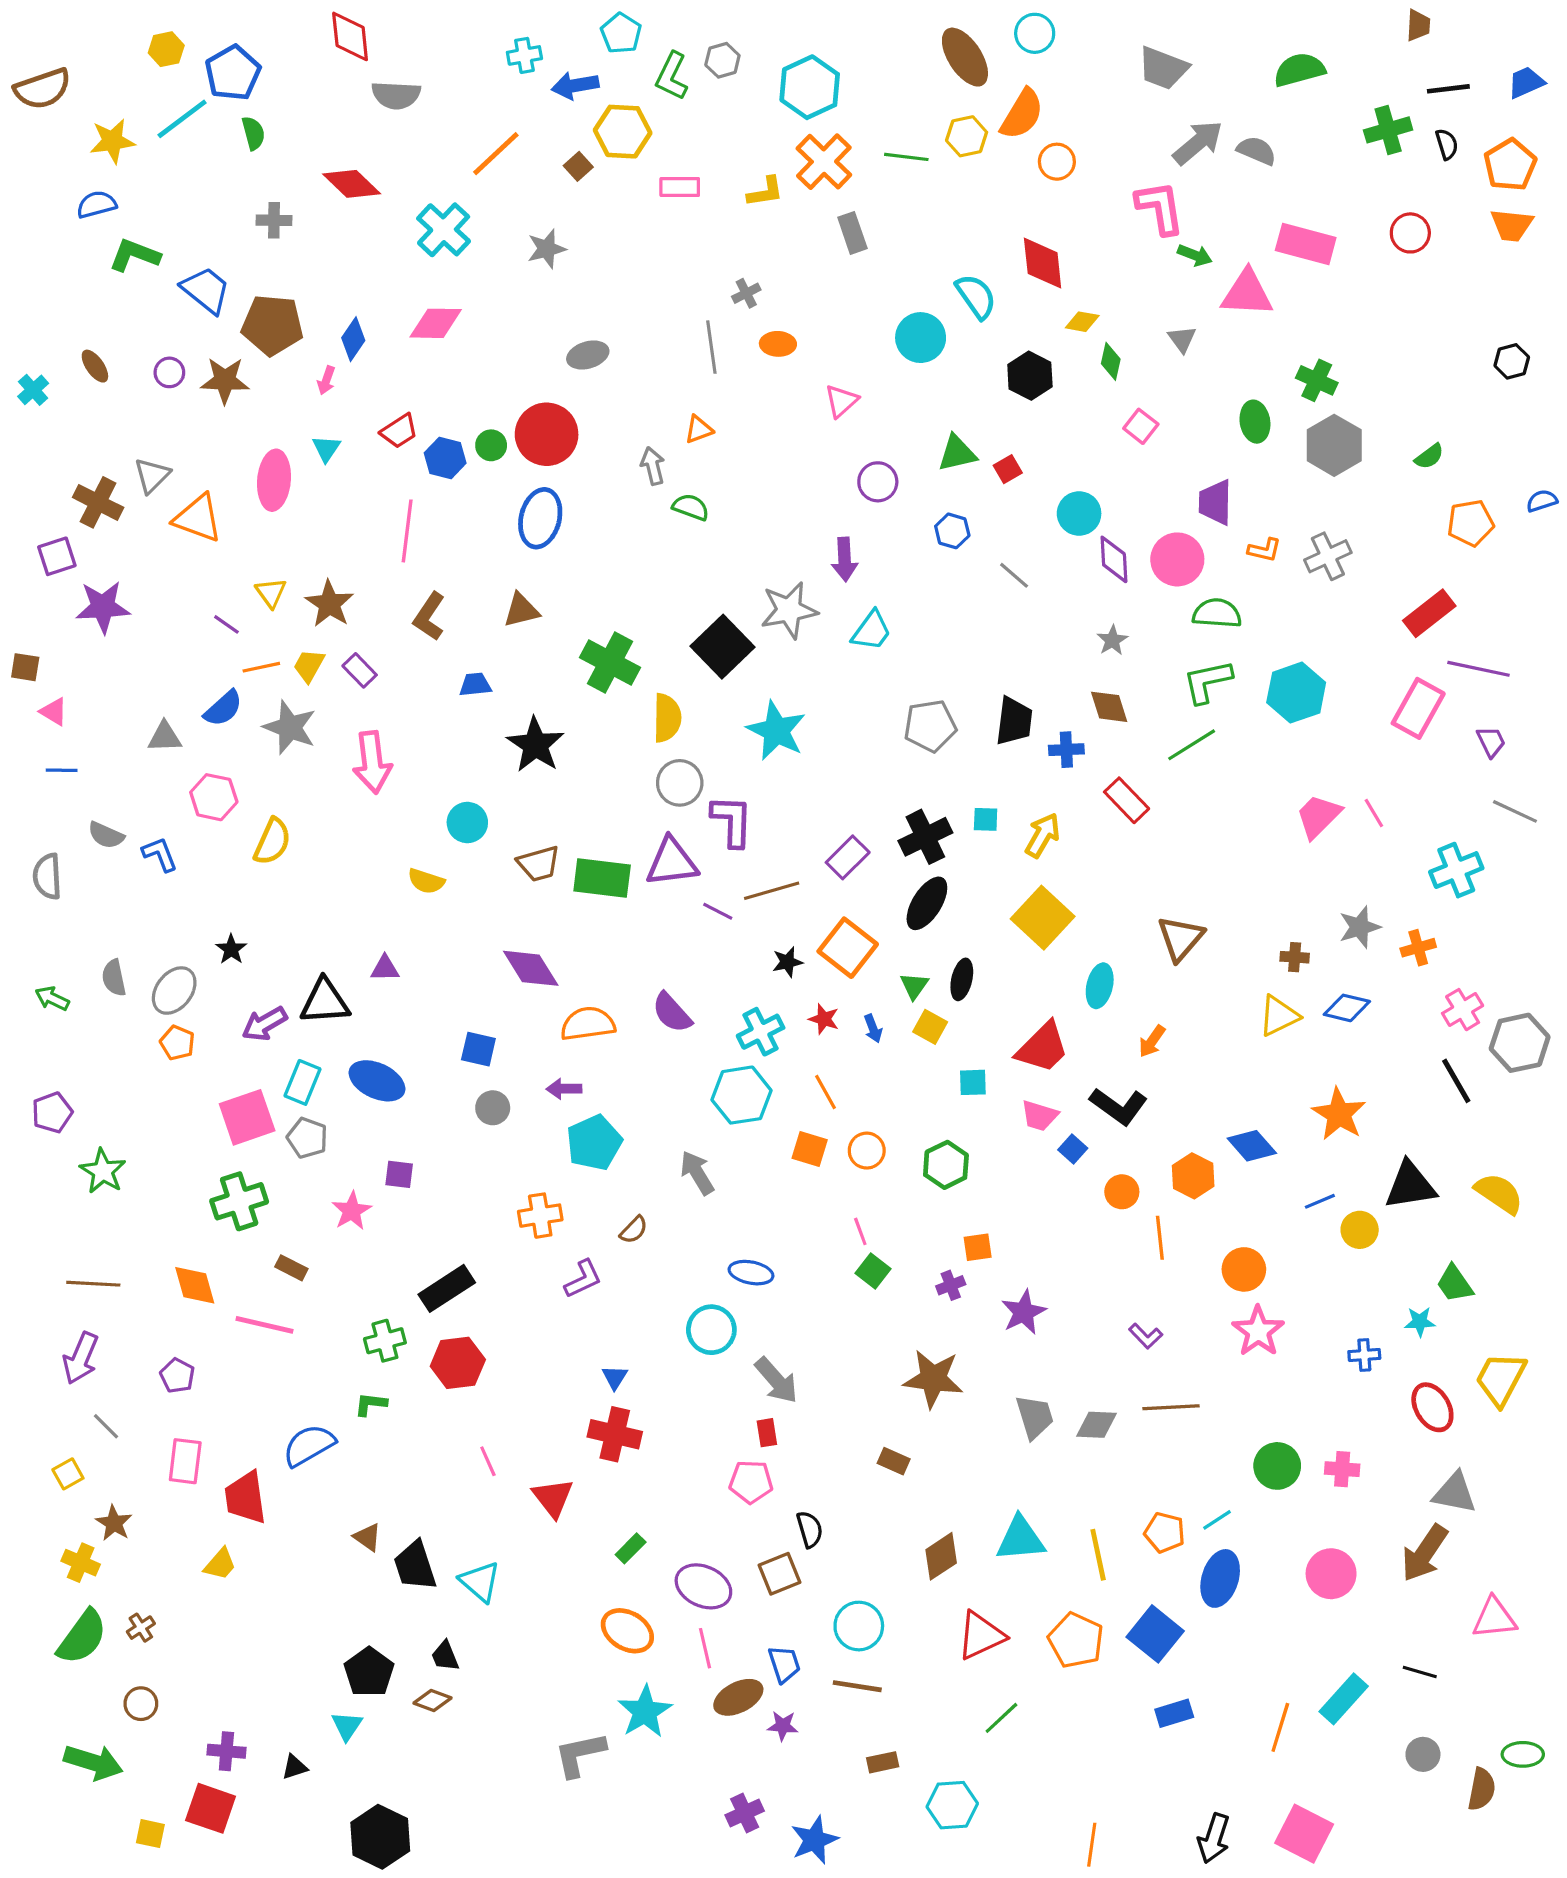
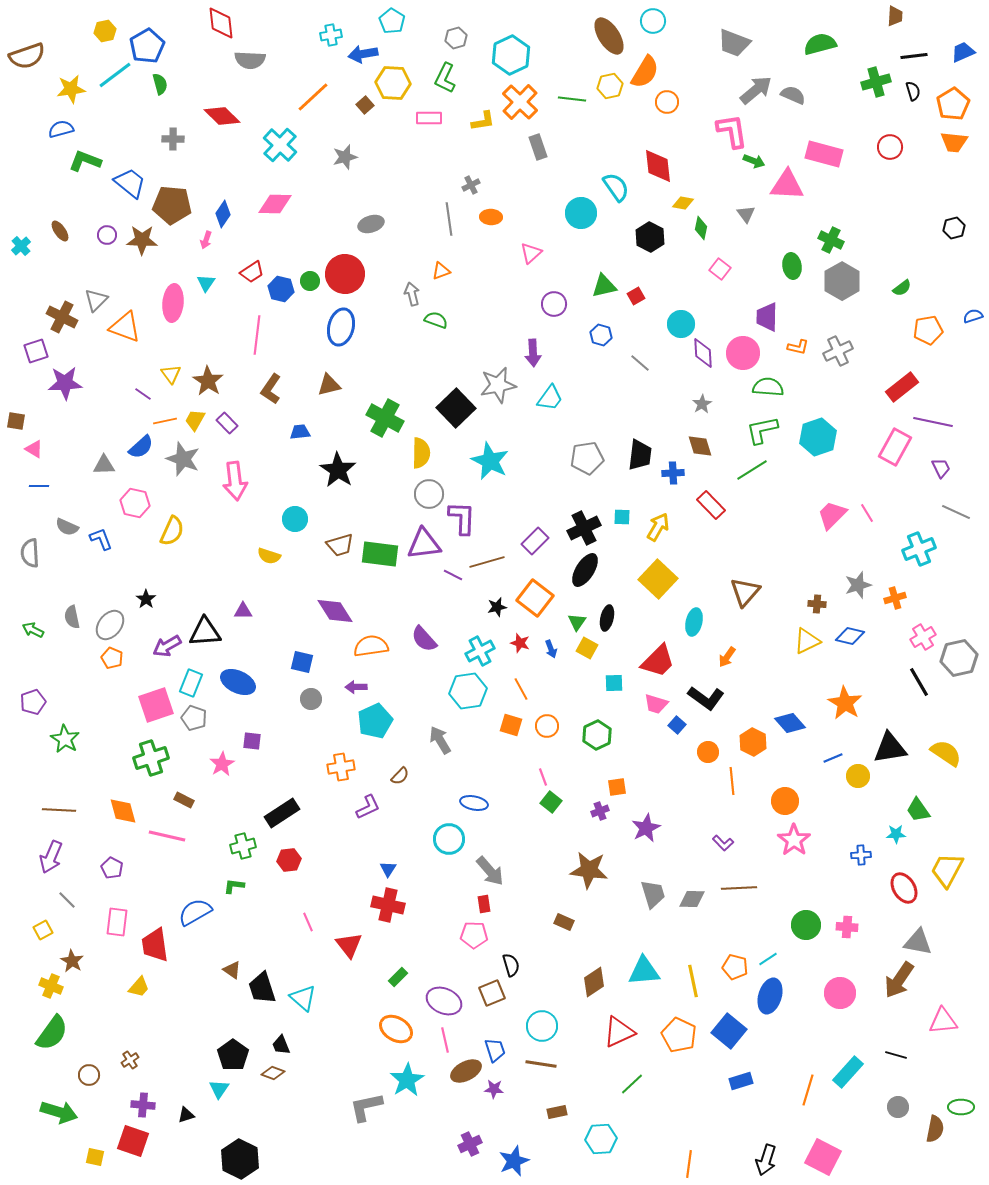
green L-shape: (672, 76) -> (445, 78), moved
red hexagon: (458, 1363) -> (289, 860), size x0.7
brown cross: (141, 1628) -> (130, 1060), moved

